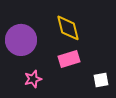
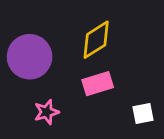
yellow diamond: (68, 28) -> (96, 40), turned 72

